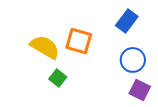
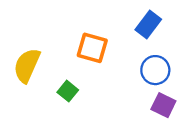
yellow semicircle: (45, 47) -> (27, 65), moved, turned -96

